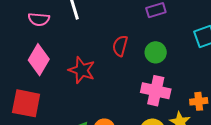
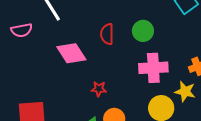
pink diamond: (39, 60) -> (71, 53), moved, turned -48
red star: (82, 70) -> (99, 89), moved, size x0.6

